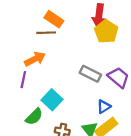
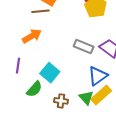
purple line: (23, 80) -> (18, 66), moved
blue triangle: (104, 107) -> (98, 76), size x1.5

